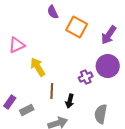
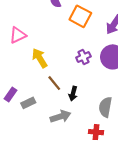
purple cross: (86, 77) -> (83, 57), moved
brown line: (52, 91) -> (54, 83), turned -42

